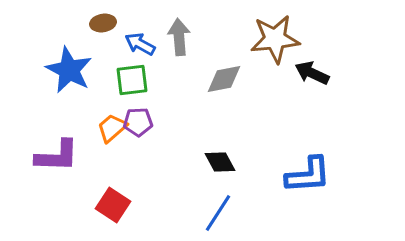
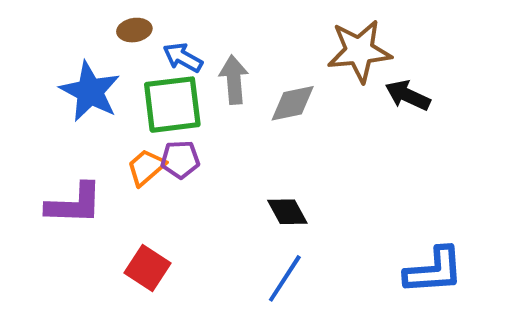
gray arrow: (179, 37) -> (234, 80), moved
green square: (132, 80) -> (172, 105), size x1.4
blue L-shape: (308, 175) -> (434, 271), moved

